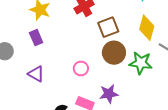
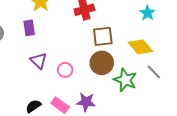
yellow diamond: (147, 28) -> (140, 47), turned -70
purple triangle: (36, 74) -> (39, 61), moved

